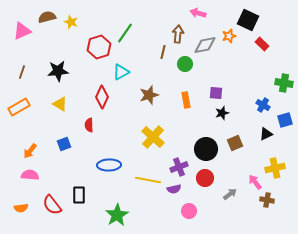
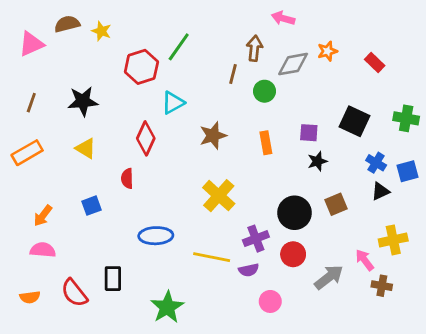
black square: (248, 20) -> (355, 121), moved
blue cross: (263, 105) -> (376, 163), moved
gray arrow: (230, 194) -> (329, 277), size x1.5

